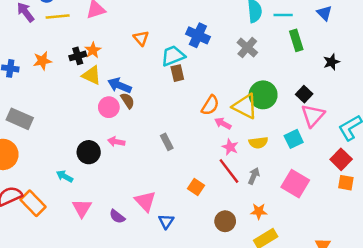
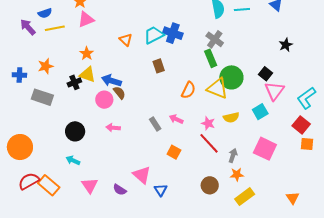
green rectangle: (296, 40) -> (211, 58), moved
black cross: (78, 56) -> (74, 82), moved
cyan trapezoid: (173, 56) -> (154, 35), moved
gray rectangle: (20, 119) -> (42, 97), moved
pink arrow: (223, 123) -> (176, 119), moved
black circle: (89, 152) -> (75, 131), moved
gray arrow: (254, 176) -> (233, 155), moved
orange square: (196, 187) -> (174, 152), moved

